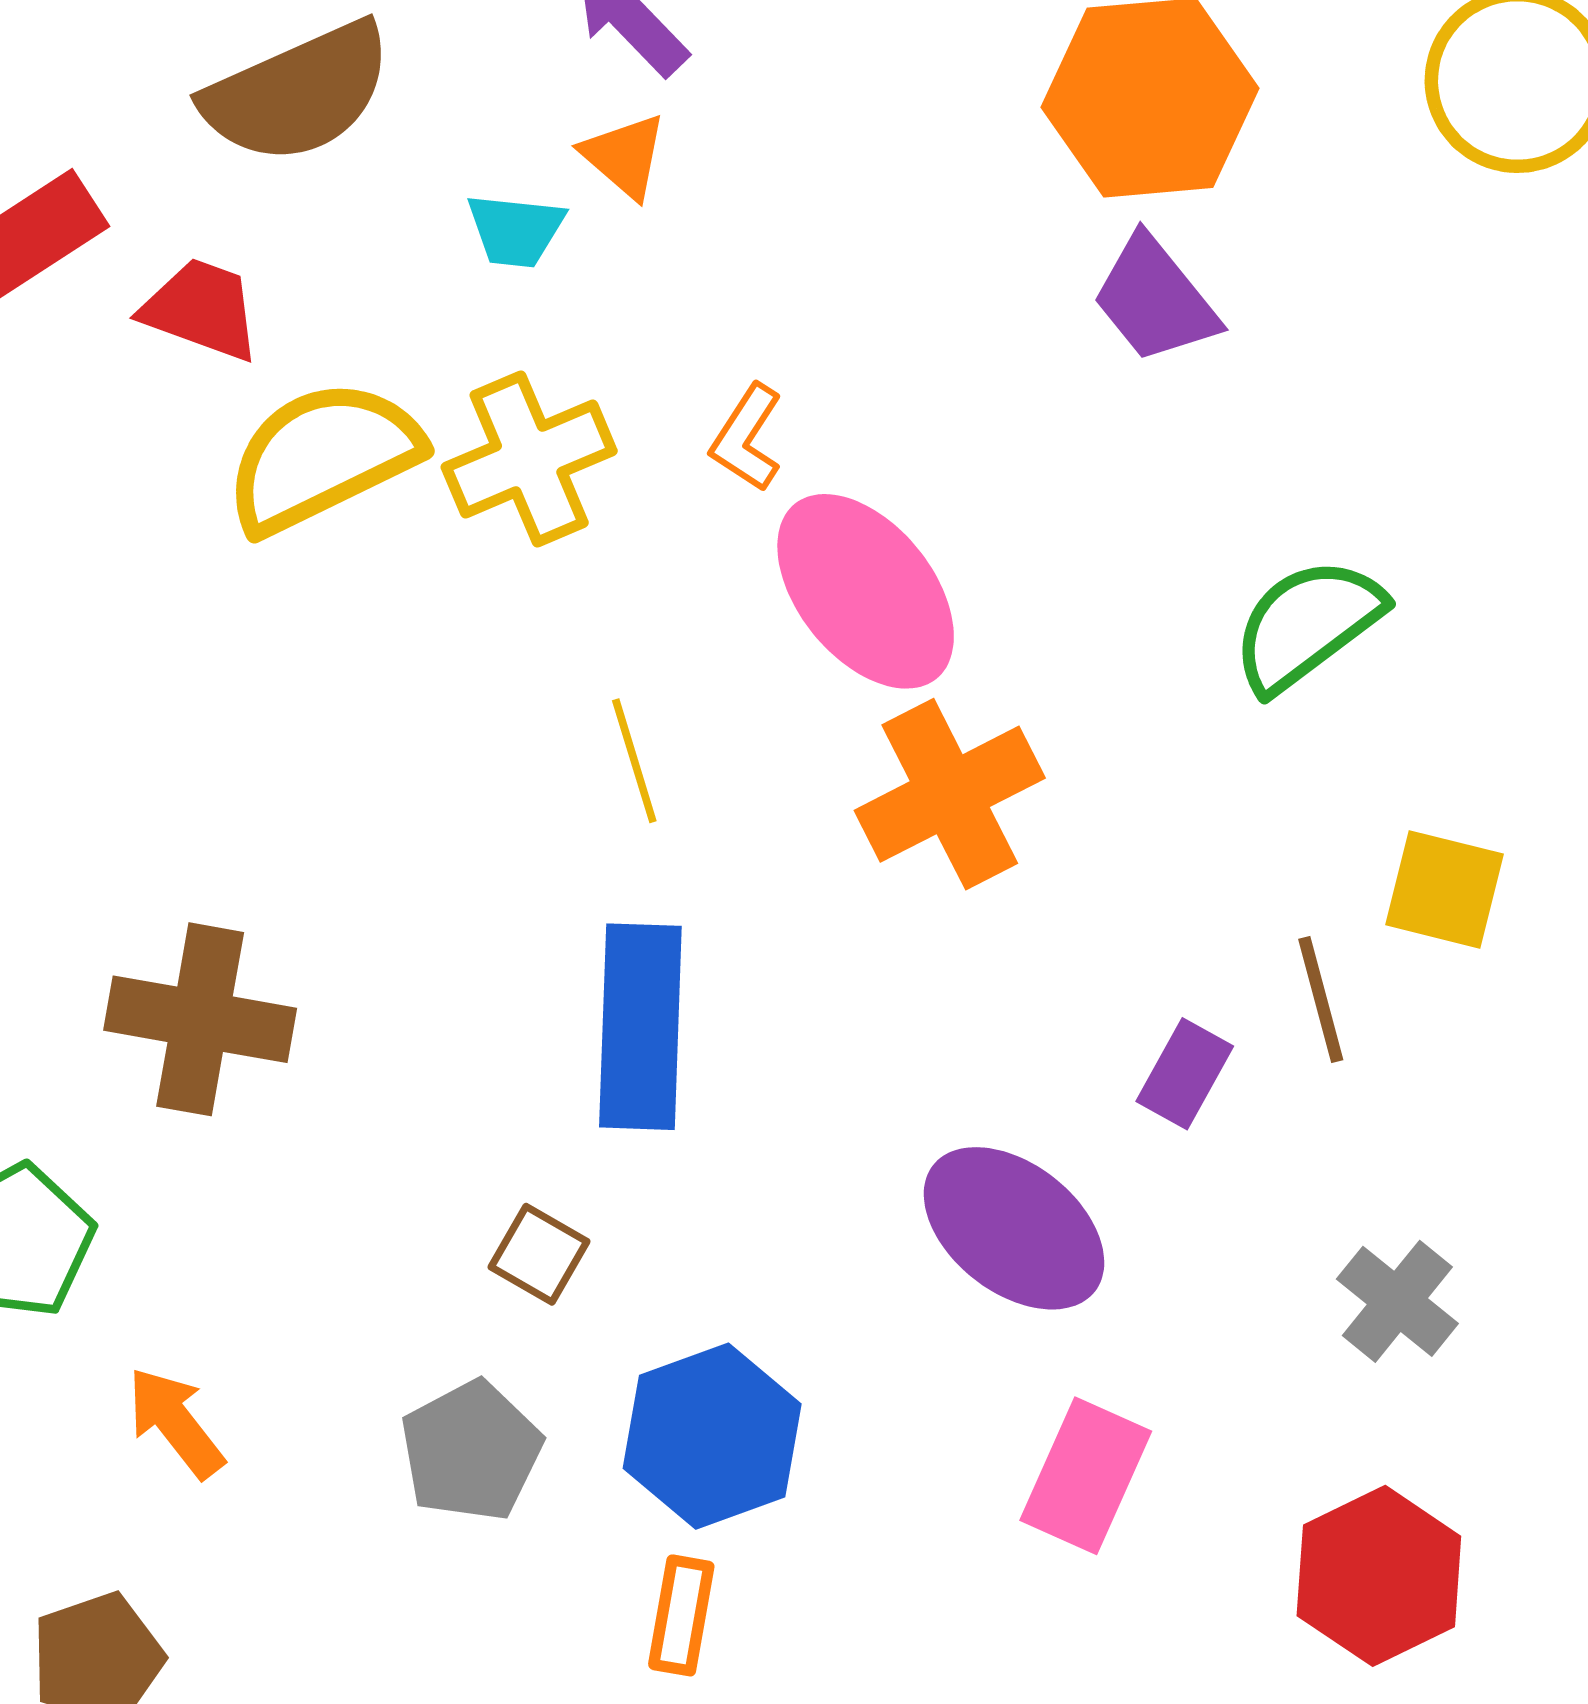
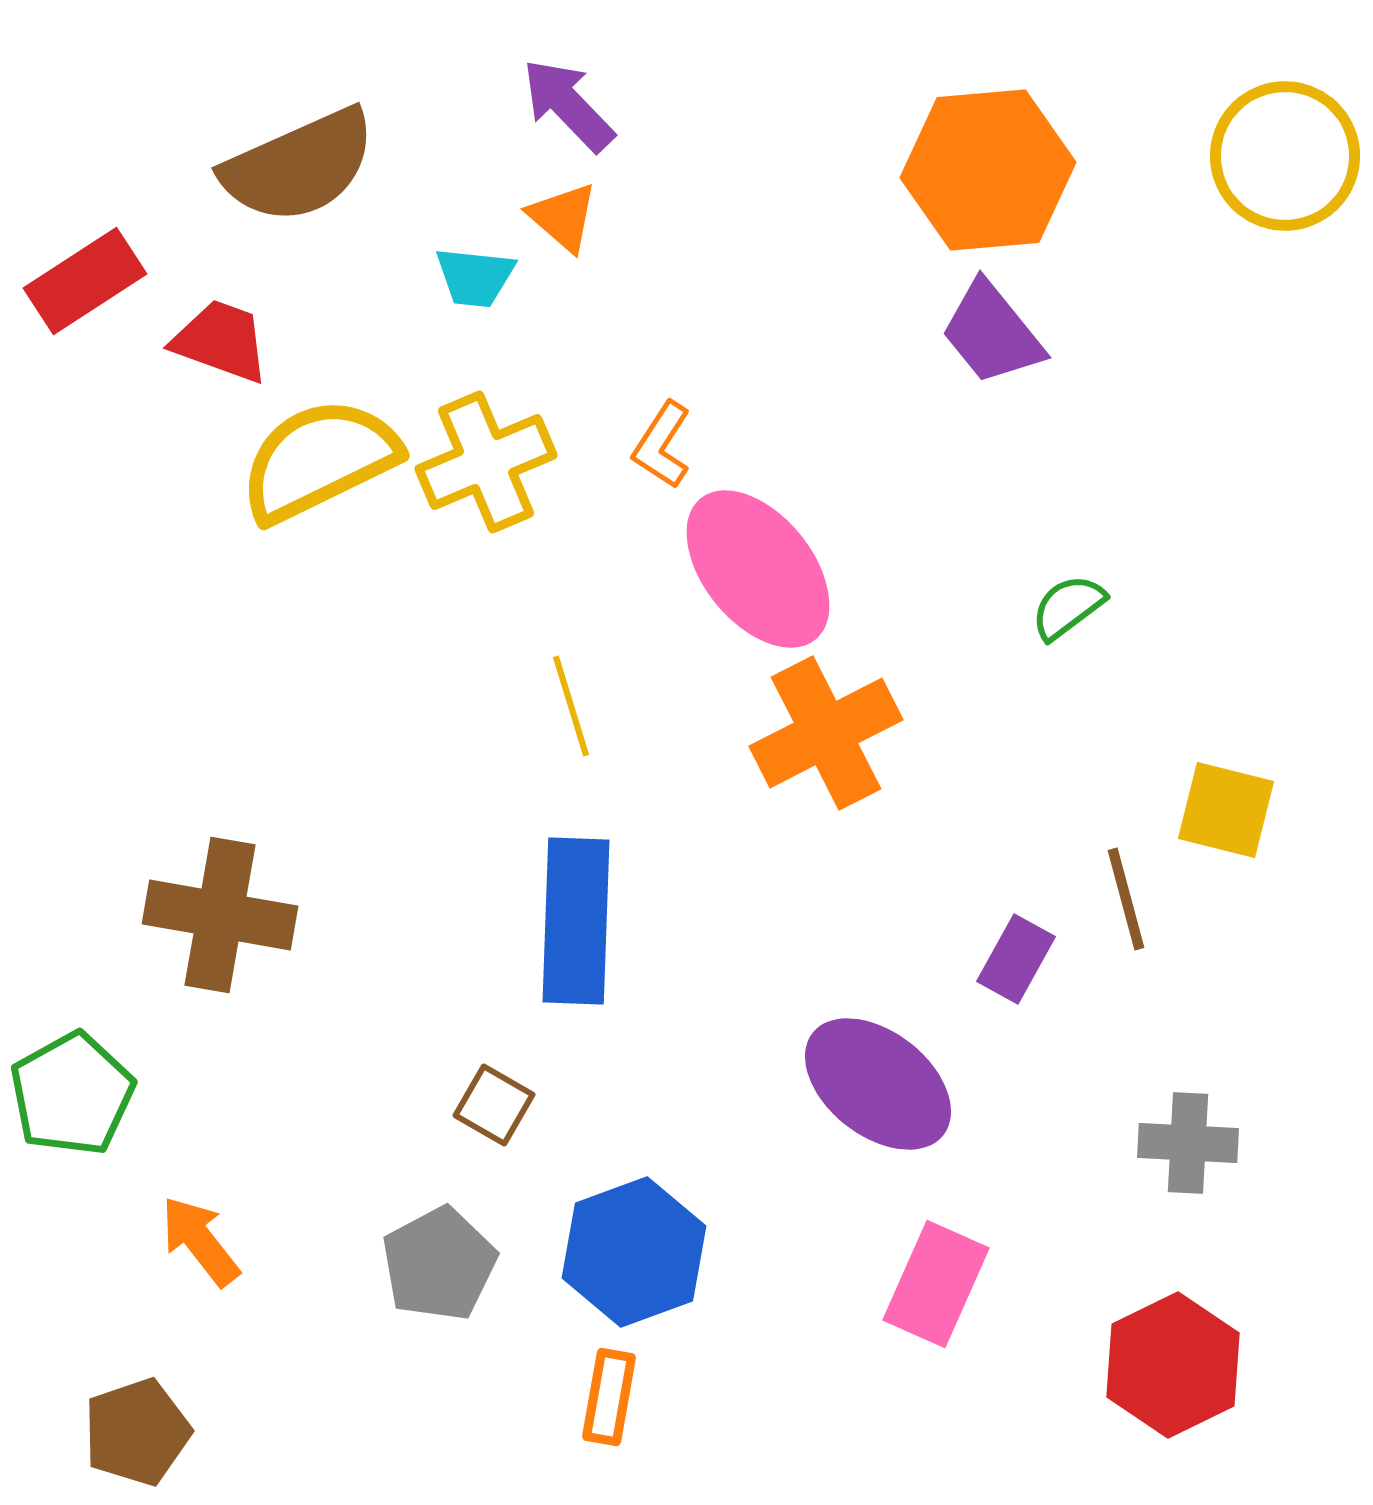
green semicircle: (1307, 625) -> (1068, 607), moved, size x0.6
gray cross: (1397, 1301) -> (1188, 1143), turned -36

